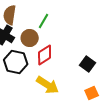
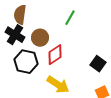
green line: (44, 21) -> (70, 18), moved

